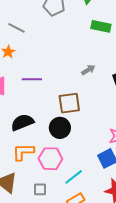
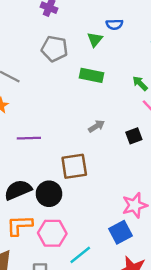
green rectangle: (101, 26) -> (91, 75), moved
black circle: (60, 128) -> (49, 194), moved

